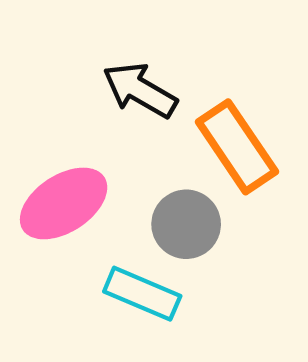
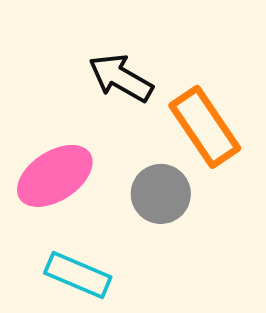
cyan rectangle: (142, 294) -> (78, 275), moved

